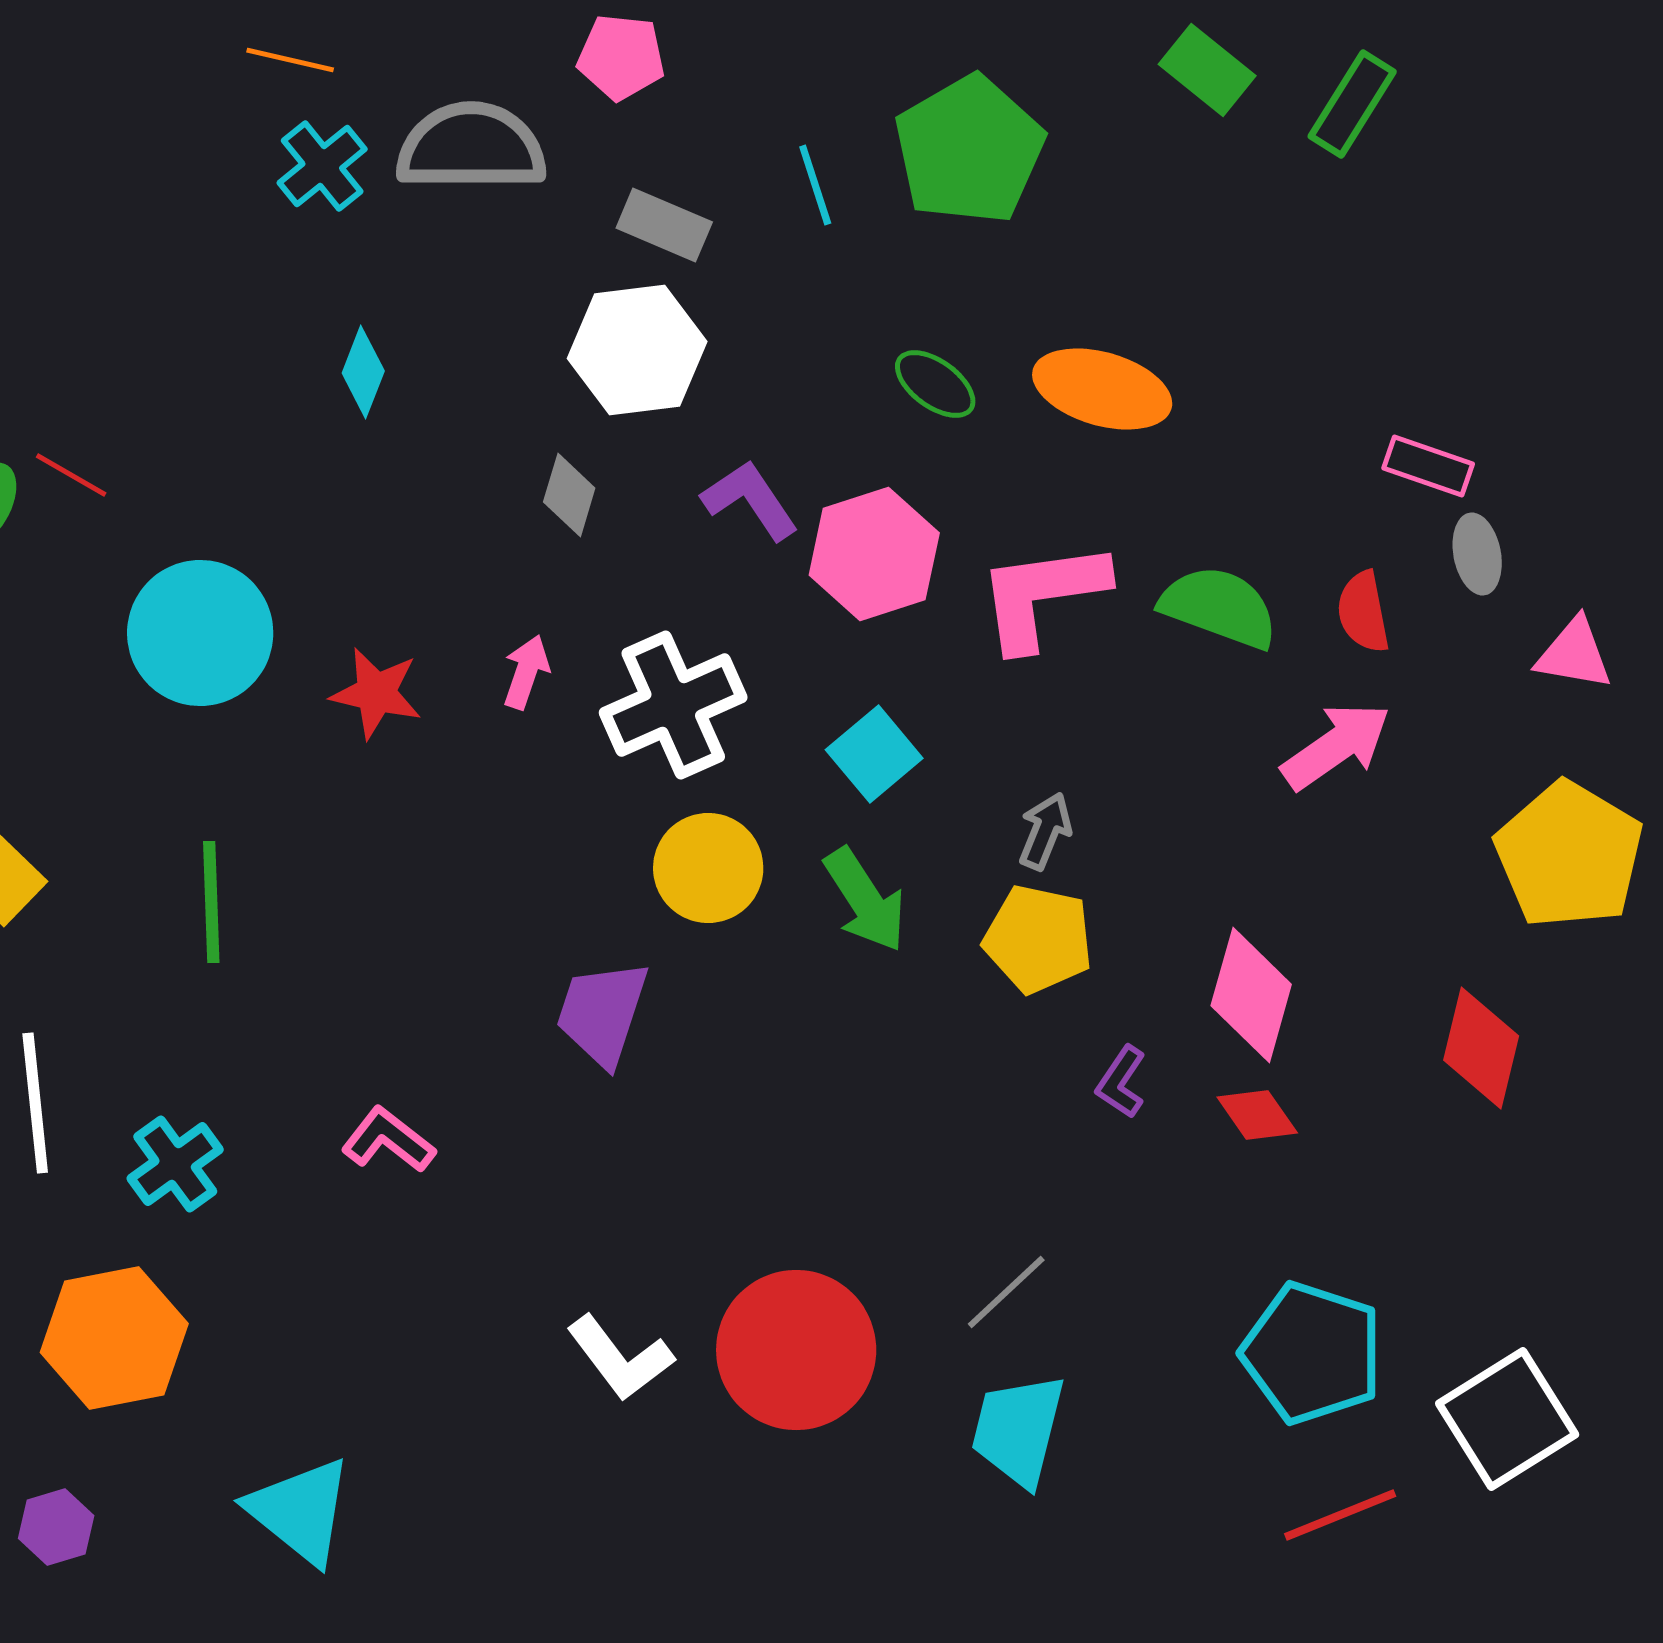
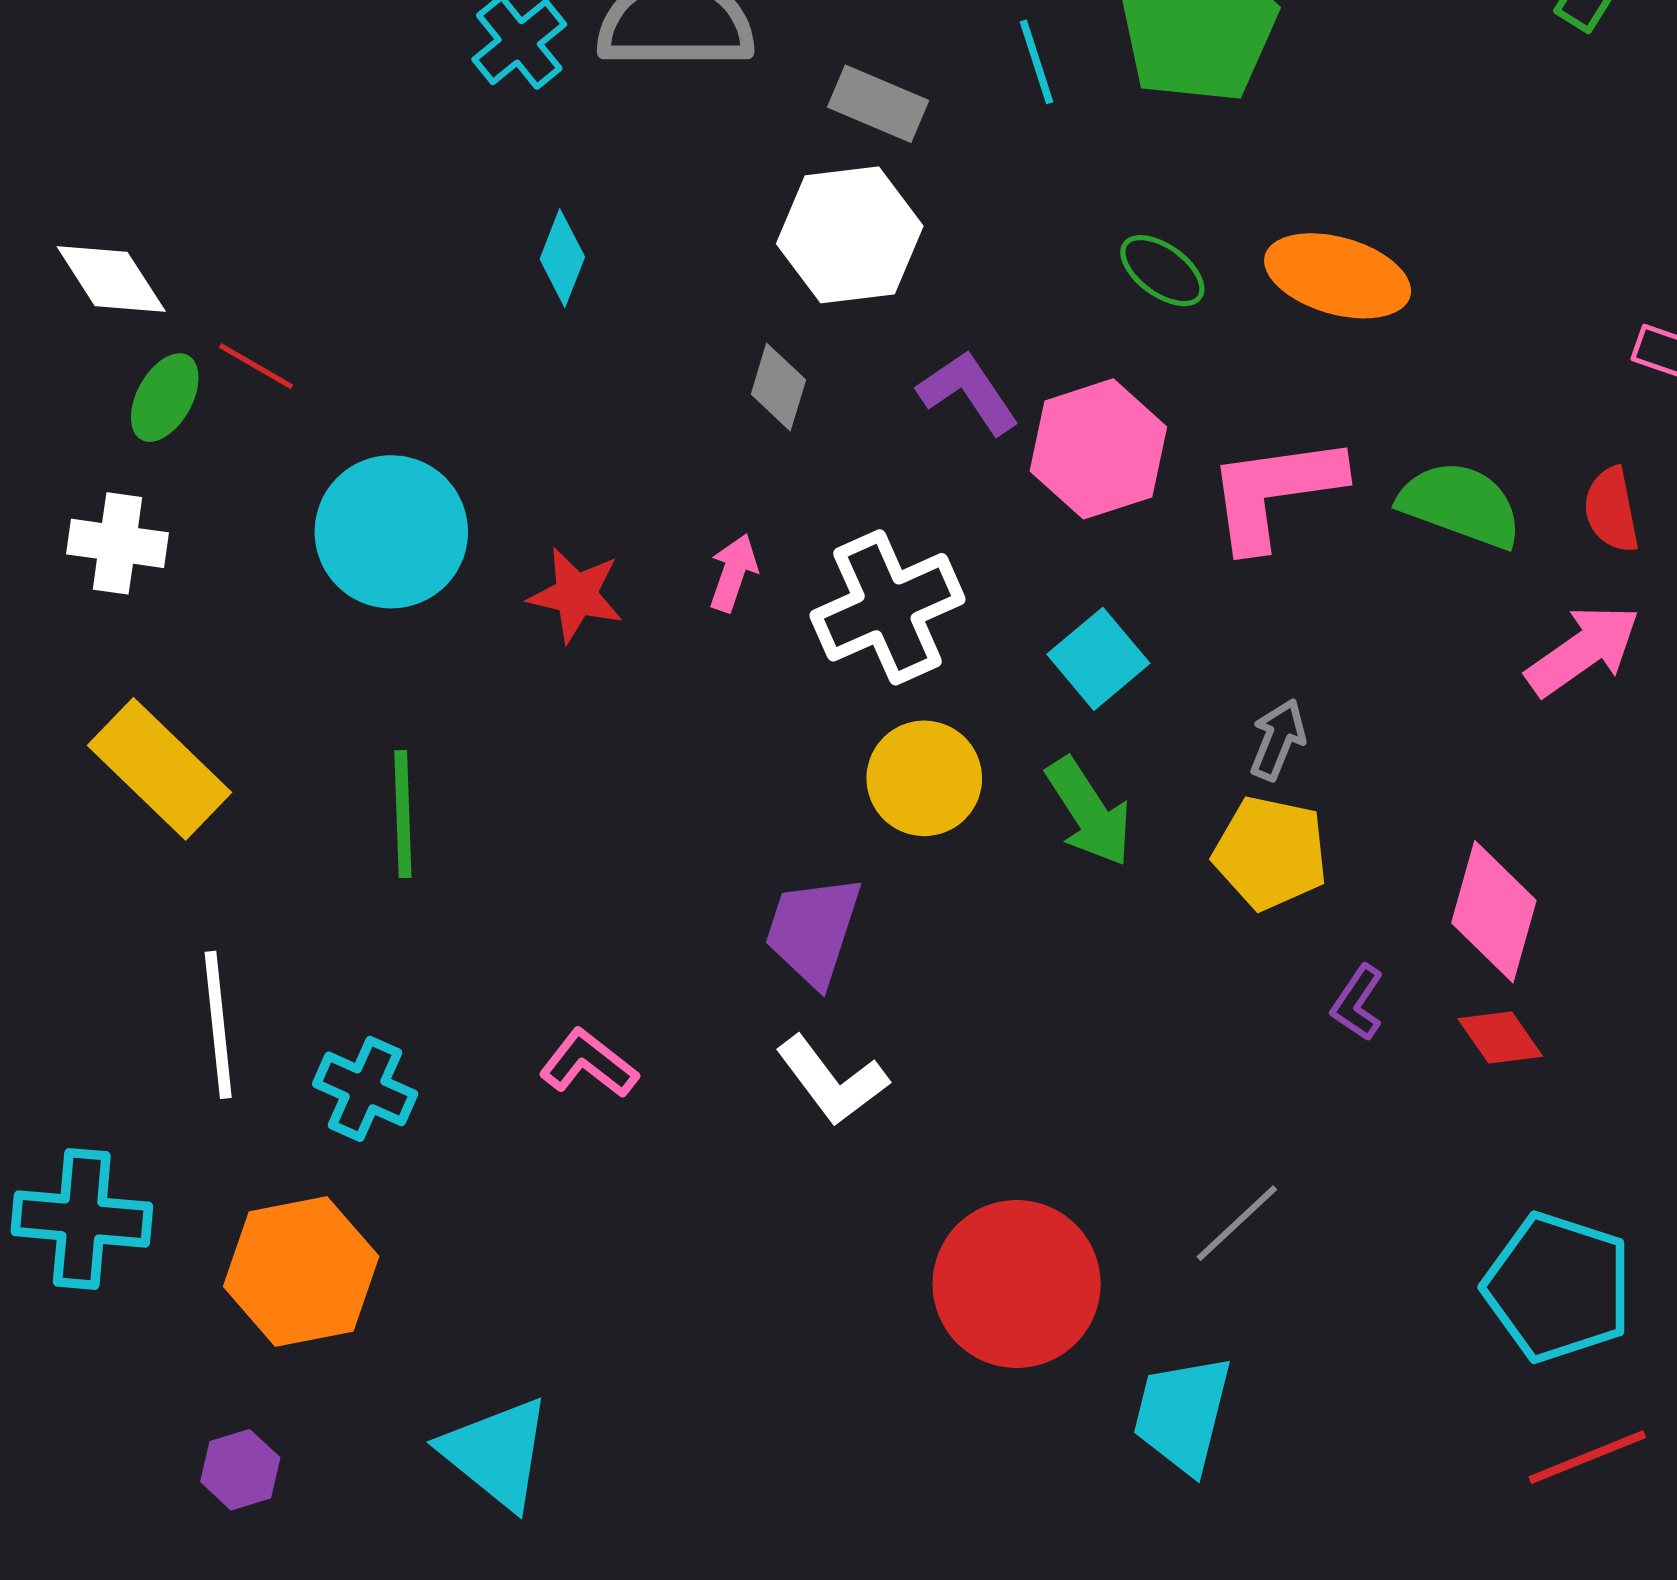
cyan cross: (175, 1164) -> (365, 1089), turned -30
white L-shape: (620, 1358) -> (832, 1080), moved
cyan trapezoid: (1018, 1430) -> (1182, 1414), moved

